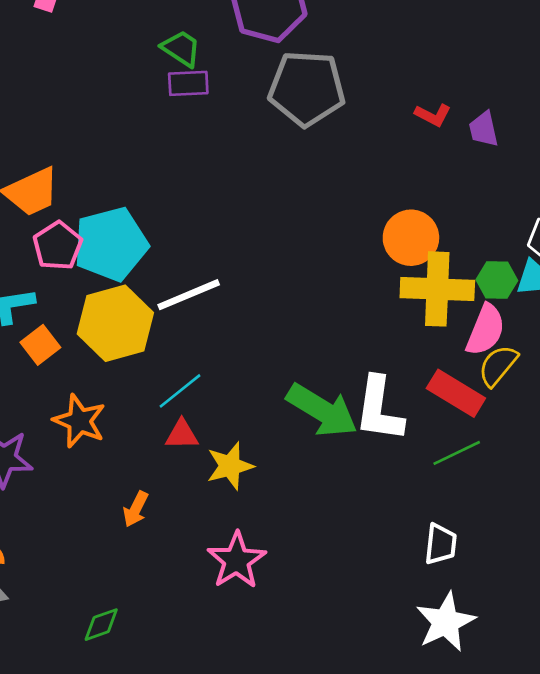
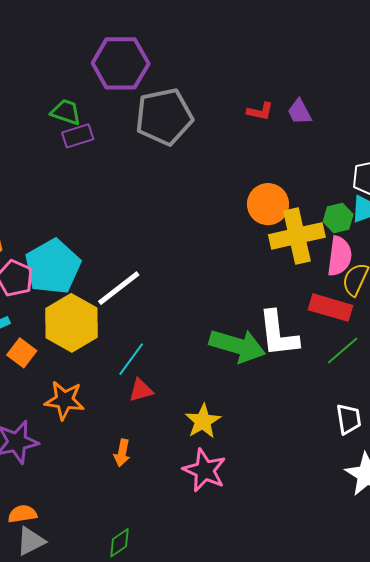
yellow star: (230, 466) -> (203, 421), moved

